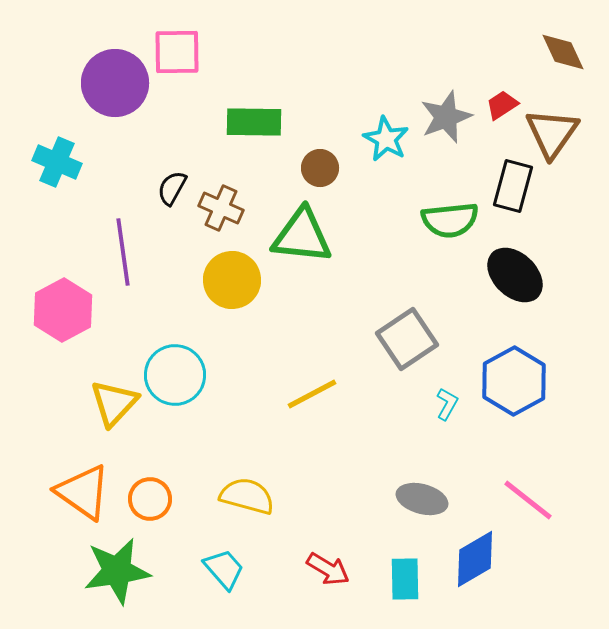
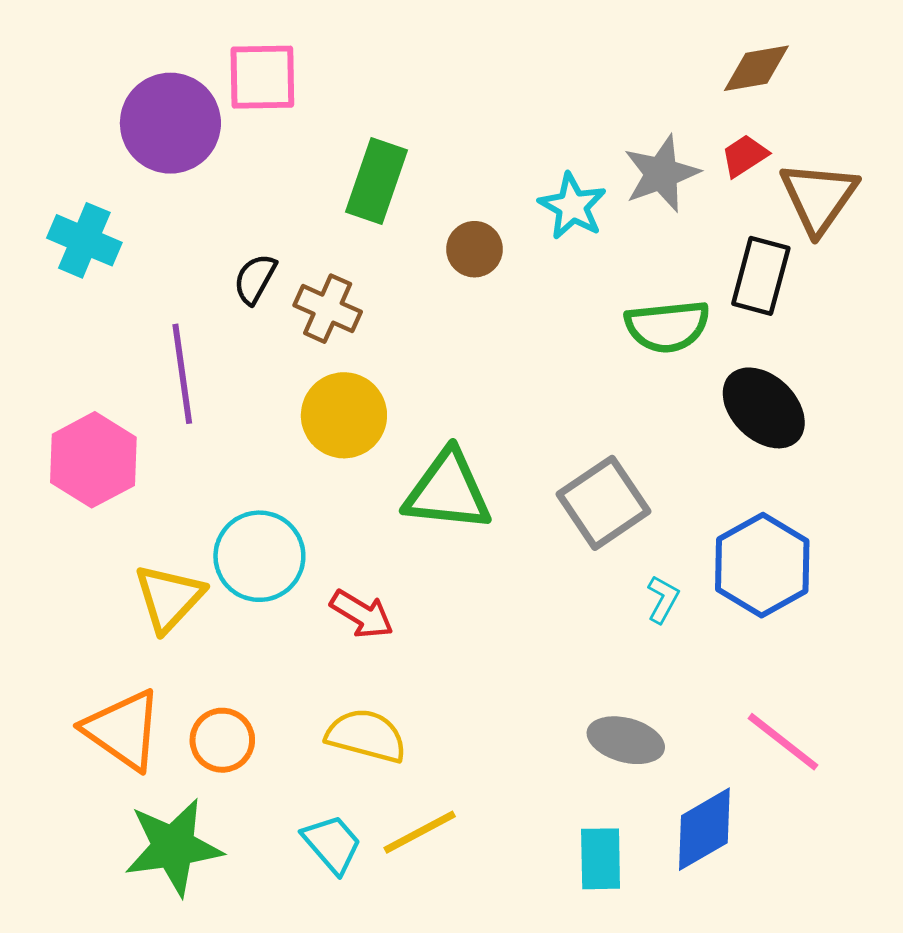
brown diamond: (563, 52) -> (756, 68), moved, turned -75
green rectangle: (254, 122) -> (377, 181), turned -72
green triangle: (302, 236) -> (448, 491), moved
yellow line: (312, 394) -> (420, 832), moved
red arrow: (328, 569) -> (362, 614), moved

